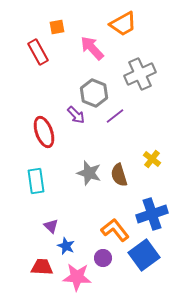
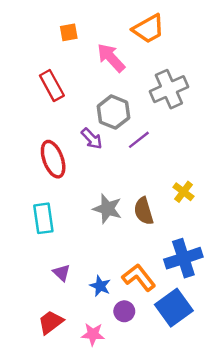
red rectangle: (38, 52) -> (52, 86), moved
blue star: (66, 246) -> (100, 286), moved
red trapezoid: (42, 267) -> (51, 322), turned -40
pink star: (77, 277) -> (93, 334), size x0.7

